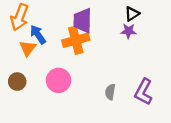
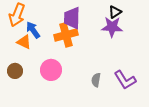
purple star: (129, 31) -> (112, 27), size x1.5
orange triangle: (28, 48) -> (24, 42), turned -42
purple L-shape: (143, 92) -> (125, 80), turned -60

